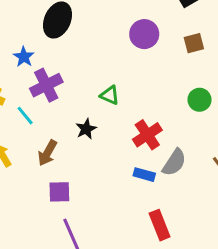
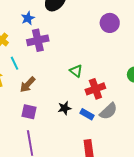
green triangle: (110, 95) -> (76, 71), moved
cyan line: (25, 116) -> (15, 63), moved
black star: (86, 129) -> (65, 108), moved

